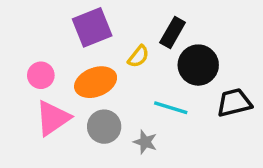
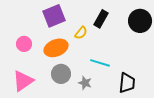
black circle: (198, 65) -> (140, 21), moved
black trapezoid: (234, 103) -> (127, 83), moved, turned 110
pink triangle: (53, 118) -> (23, 81), moved

